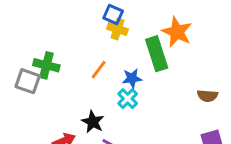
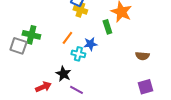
green rectangle: (157, 54) -> (107, 27), size x0.6
cyan cross: (128, 99) -> (78, 54), moved, turned -32

